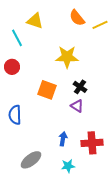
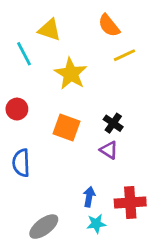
yellow line: (100, 25) -> (125, 55), moved
yellow star: (67, 57) -> (71, 74), moved, turned 30
red circle: (12, 67) -> (17, 109), moved
cyan star: (68, 166) -> (96, 224), moved

